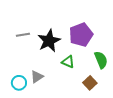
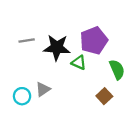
black star: (49, 41) -> (57, 47), turned 30
green triangle: (68, 62) -> (79, 63), moved

